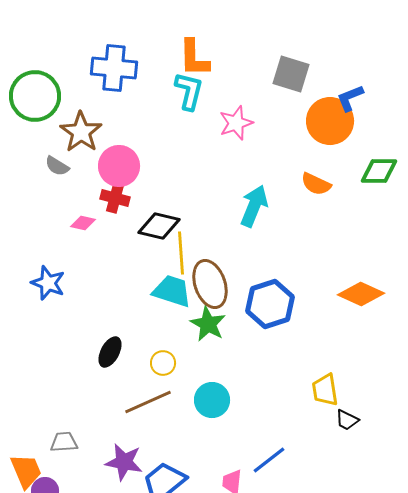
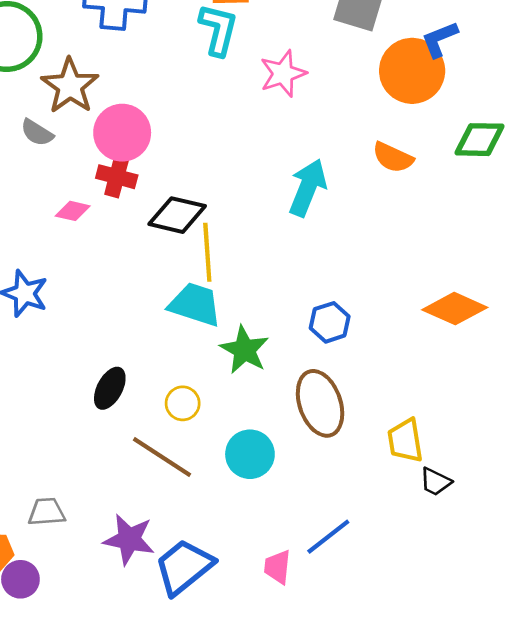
brown ellipse: (210, 284) -> (320, 403), moved
blue hexagon: (270, 304) -> (330, 322), size x0.6
brown line: (148, 402) -> (162, 457), turned 57

